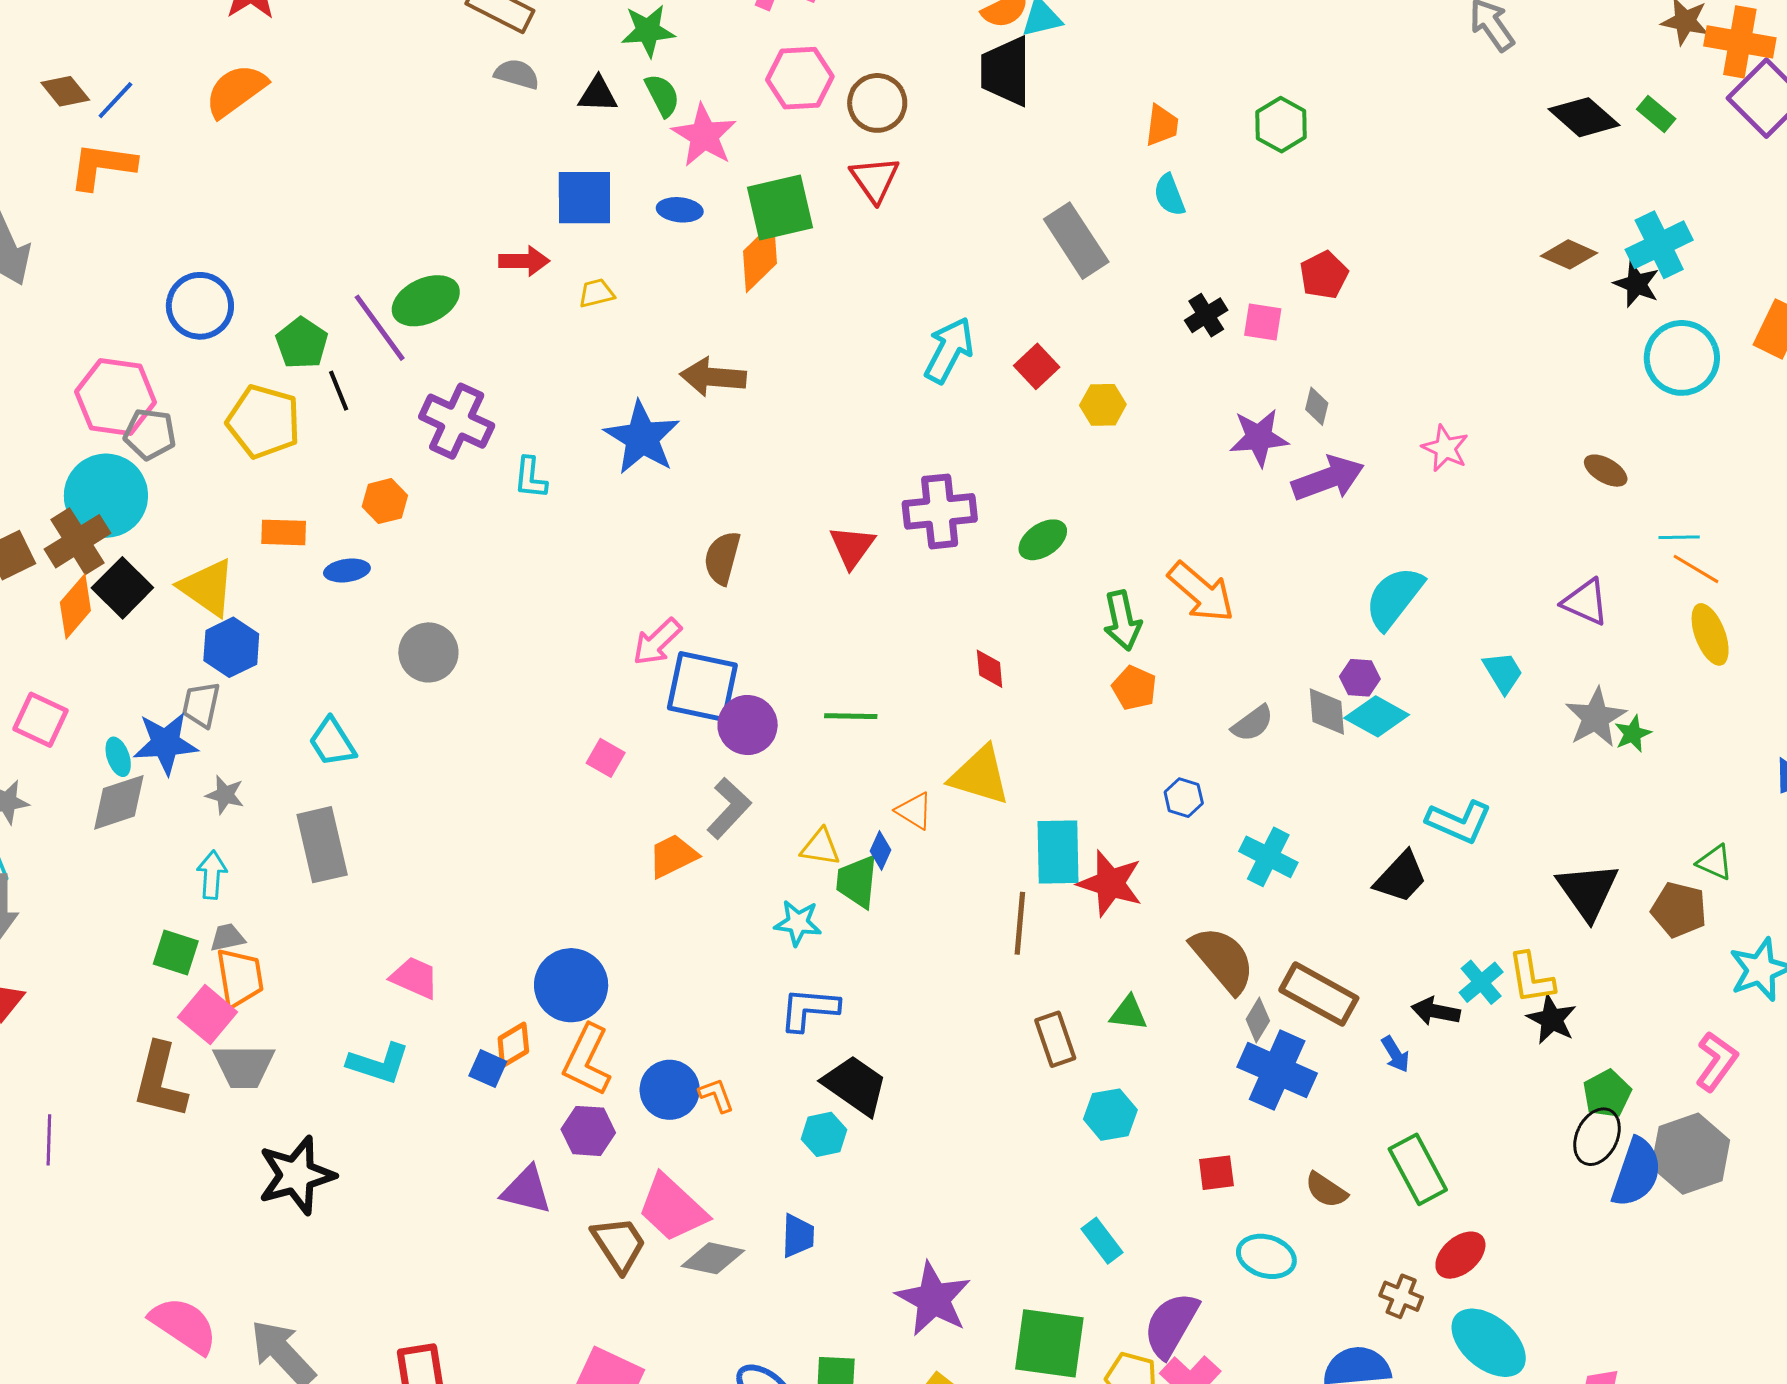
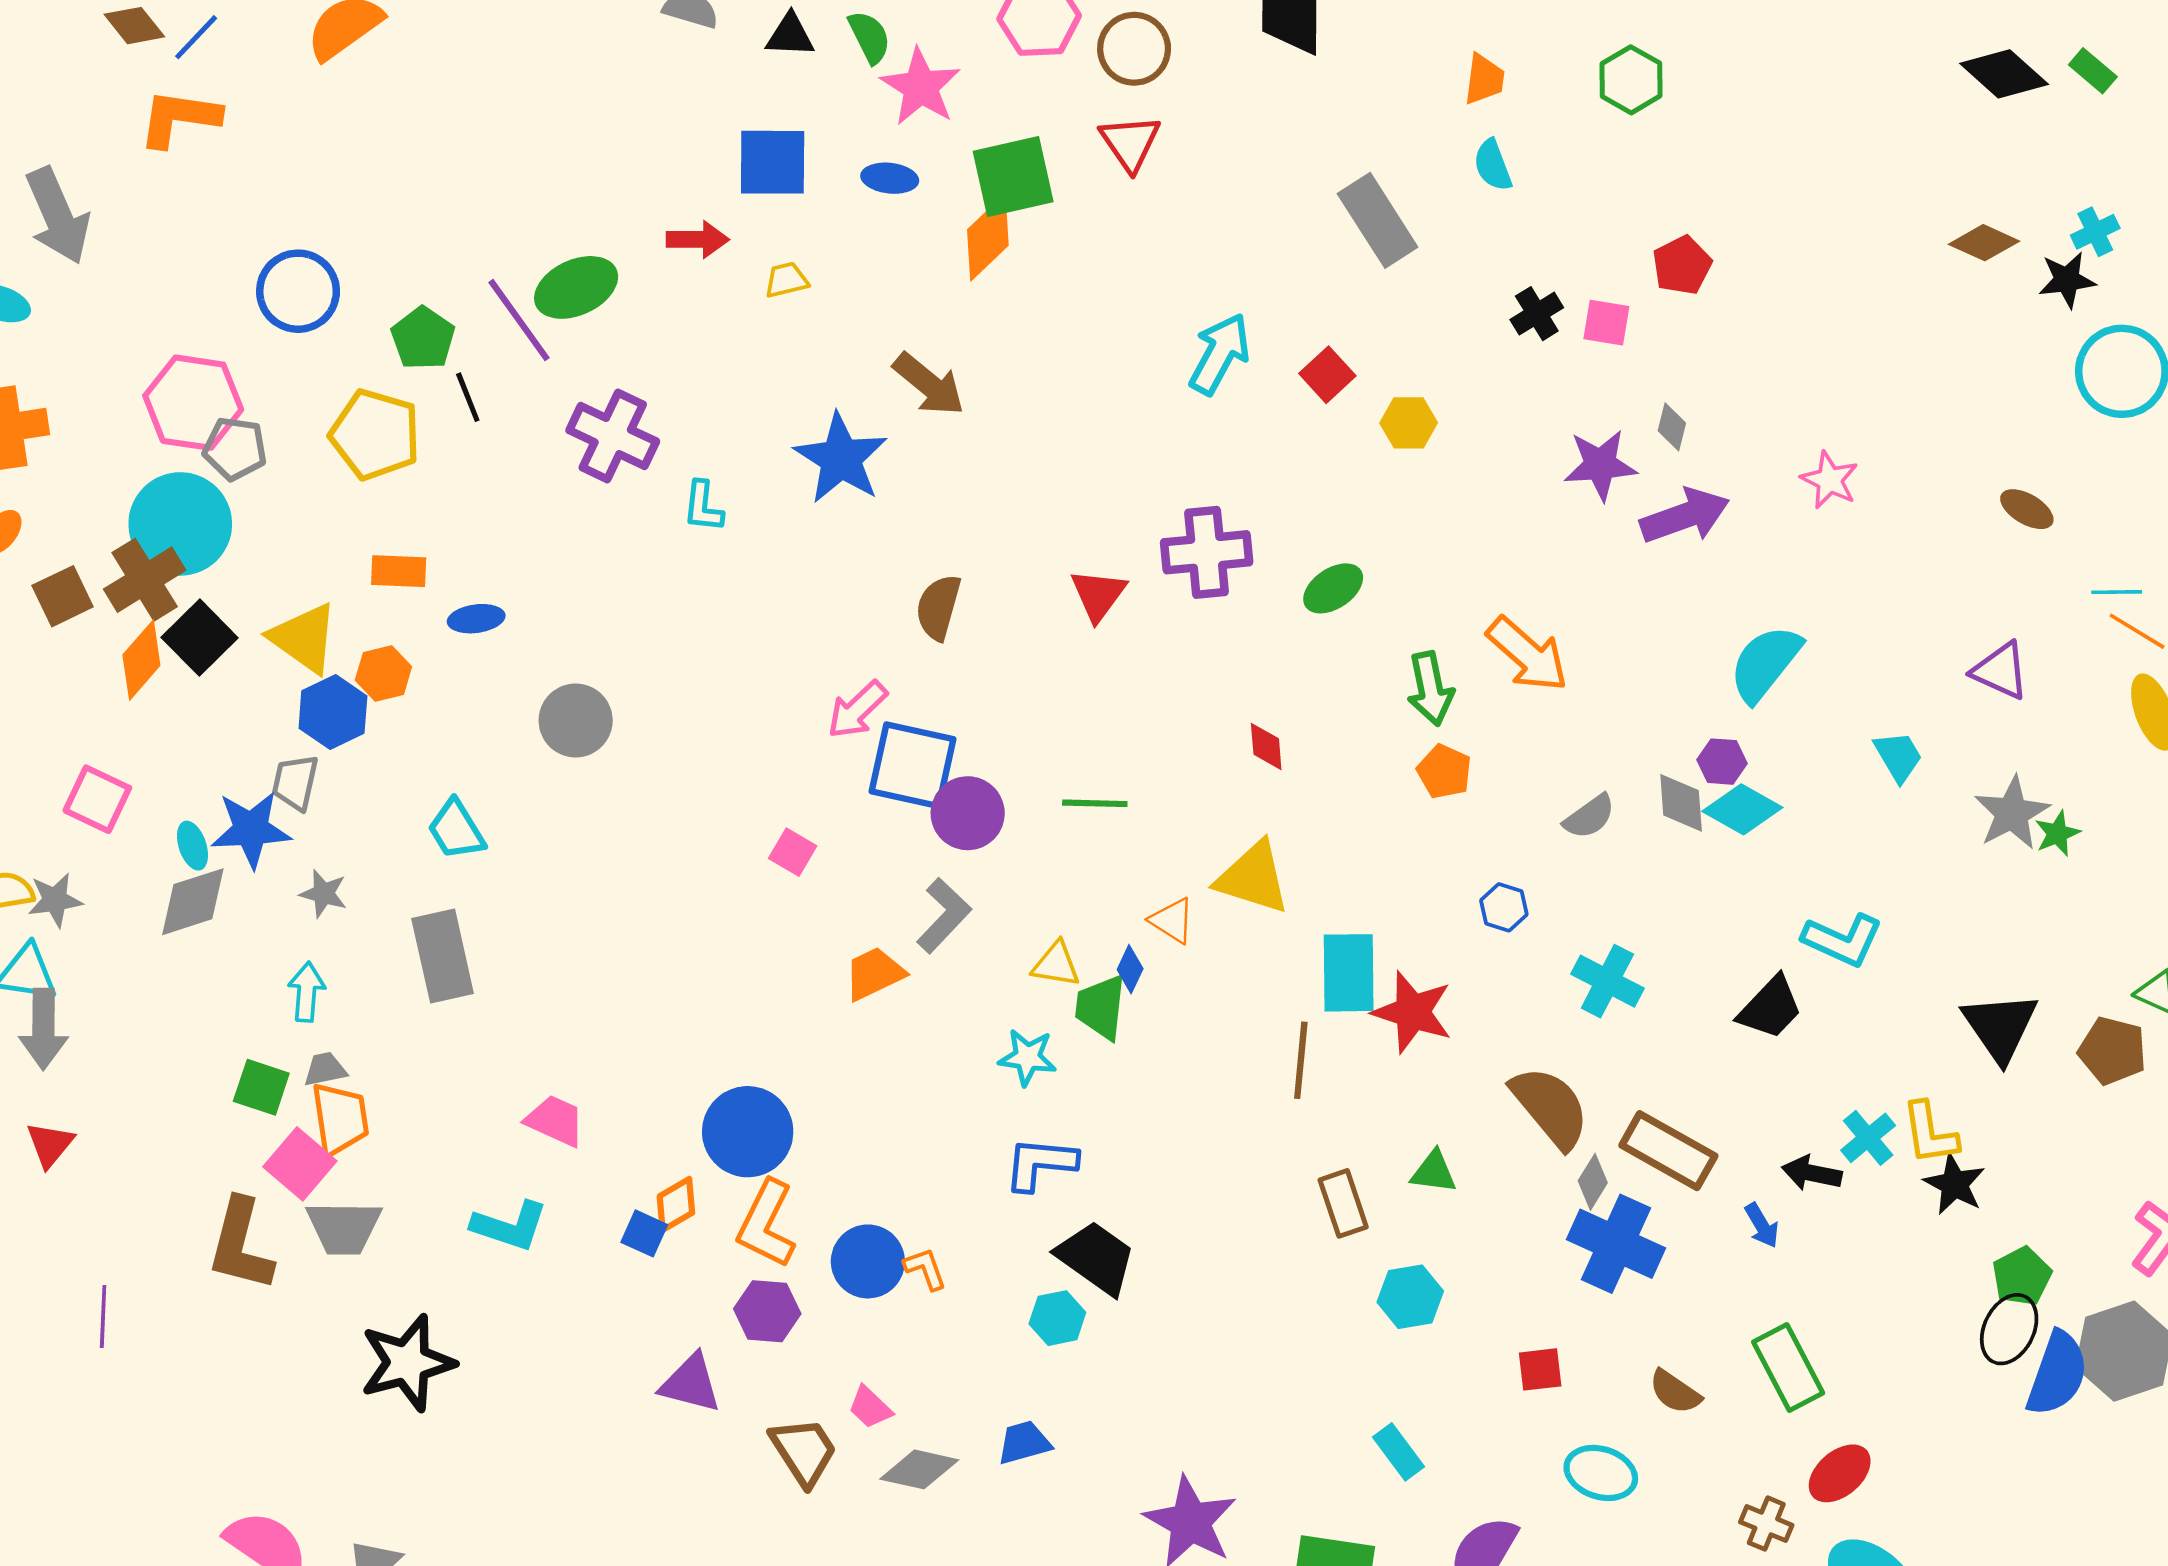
cyan cross: (1659, 245) -> (2095, 232), size x0.6
black star: (1637, 284) -> (2067, 280), turned -30
brown arrow: (713, 377) -> (929, 384), turned -146
orange hexagon: (385, 501) -> (383, 673), moved
pink trapezoid: (672, 1208) -> (870, 1407), size x0.5
blue trapezoid: (798, 1236) -> (1024, 1443), turned -108

